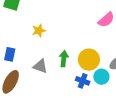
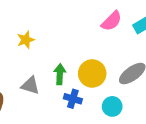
cyan circle: (101, 77) -> (112, 106), moved
blue cross: (83, 81) -> (73, 99), moved

